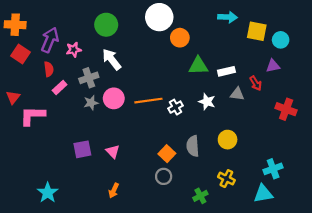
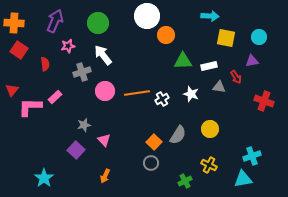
yellow square: (257, 31) -> (226, 38), moved
purple arrow: (50, 40) -> (55, 21), moved
pink rectangle: (60, 88) -> (55, 97), moved
gray star: (91, 103) -> (84, 125), moved
gray semicircle: (193, 146) -> (178, 135), turned -144
purple square: (82, 149) -> (76, 150), moved, turned -36

